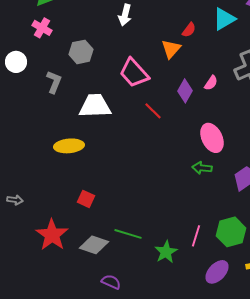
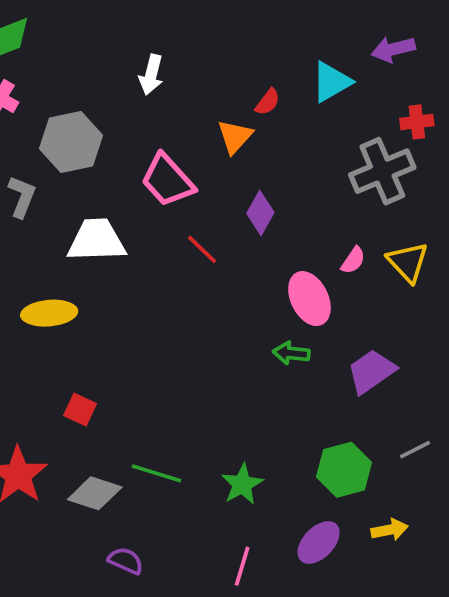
gray hexagon: (81, 52) -> (71, 142), size x1.4
pink semicircle: (211, 83) -> (353, 260), moved
pink line: (196, 236) -> (242, 566), moved
green star: (166, 252) -> (242, 484), moved

